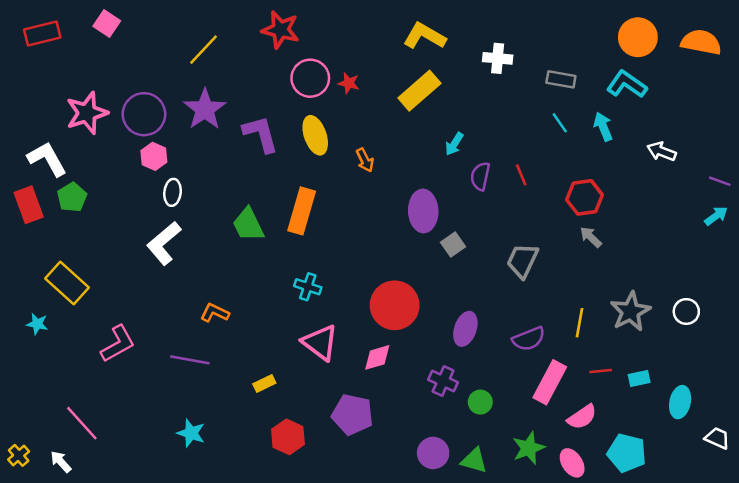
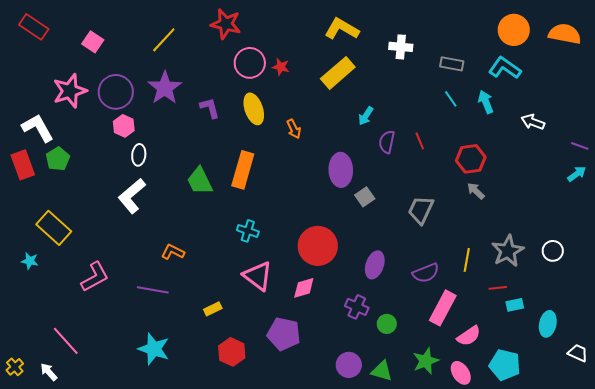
pink square: (107, 24) -> (93, 42), moved
red rectangle: (42, 34) -> (34, 27), turned 48
purple L-shape: (261, 134) -> (210, 108), size x0.7
red line: (601, 371) -> (498, 288), moved
cyan star: (191, 433) -> (154, 349), size x1.4

